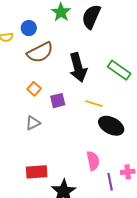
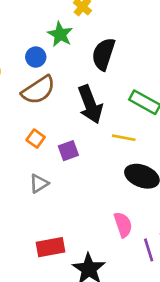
black semicircle: (91, 17) -> (103, 54), moved
blue circle: (29, 28) -> (36, 57), moved
yellow line: (94, 104) -> (124, 138), moved

